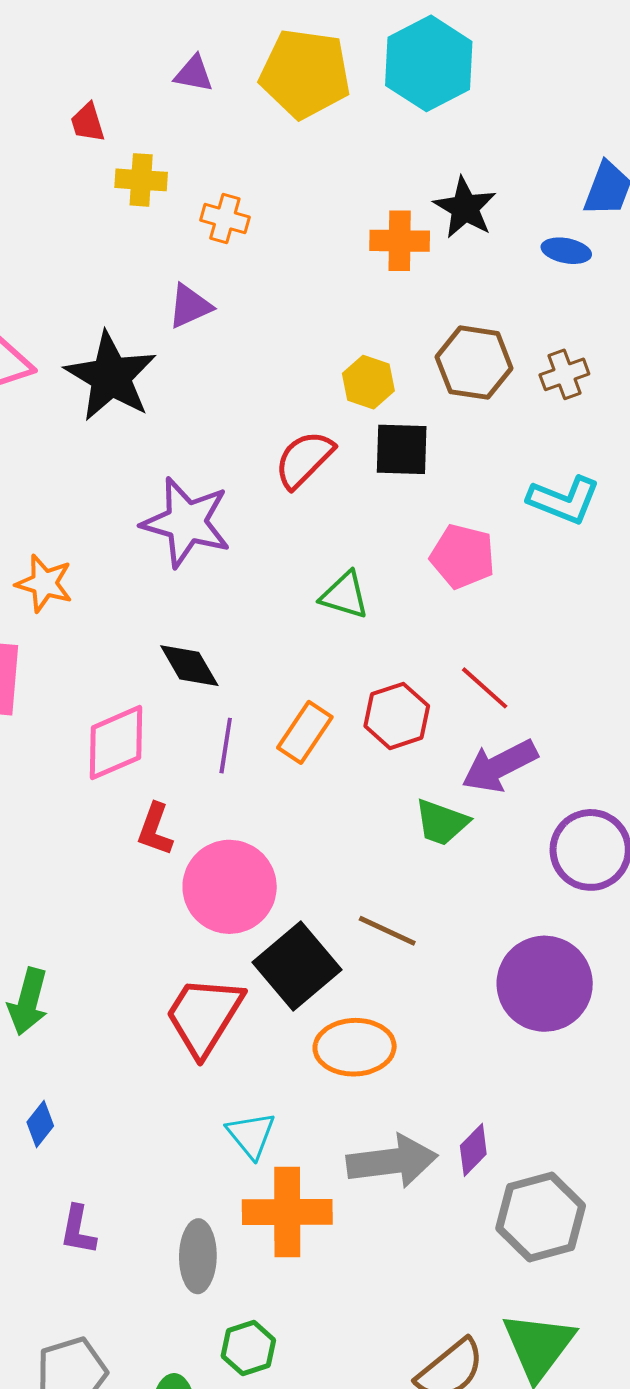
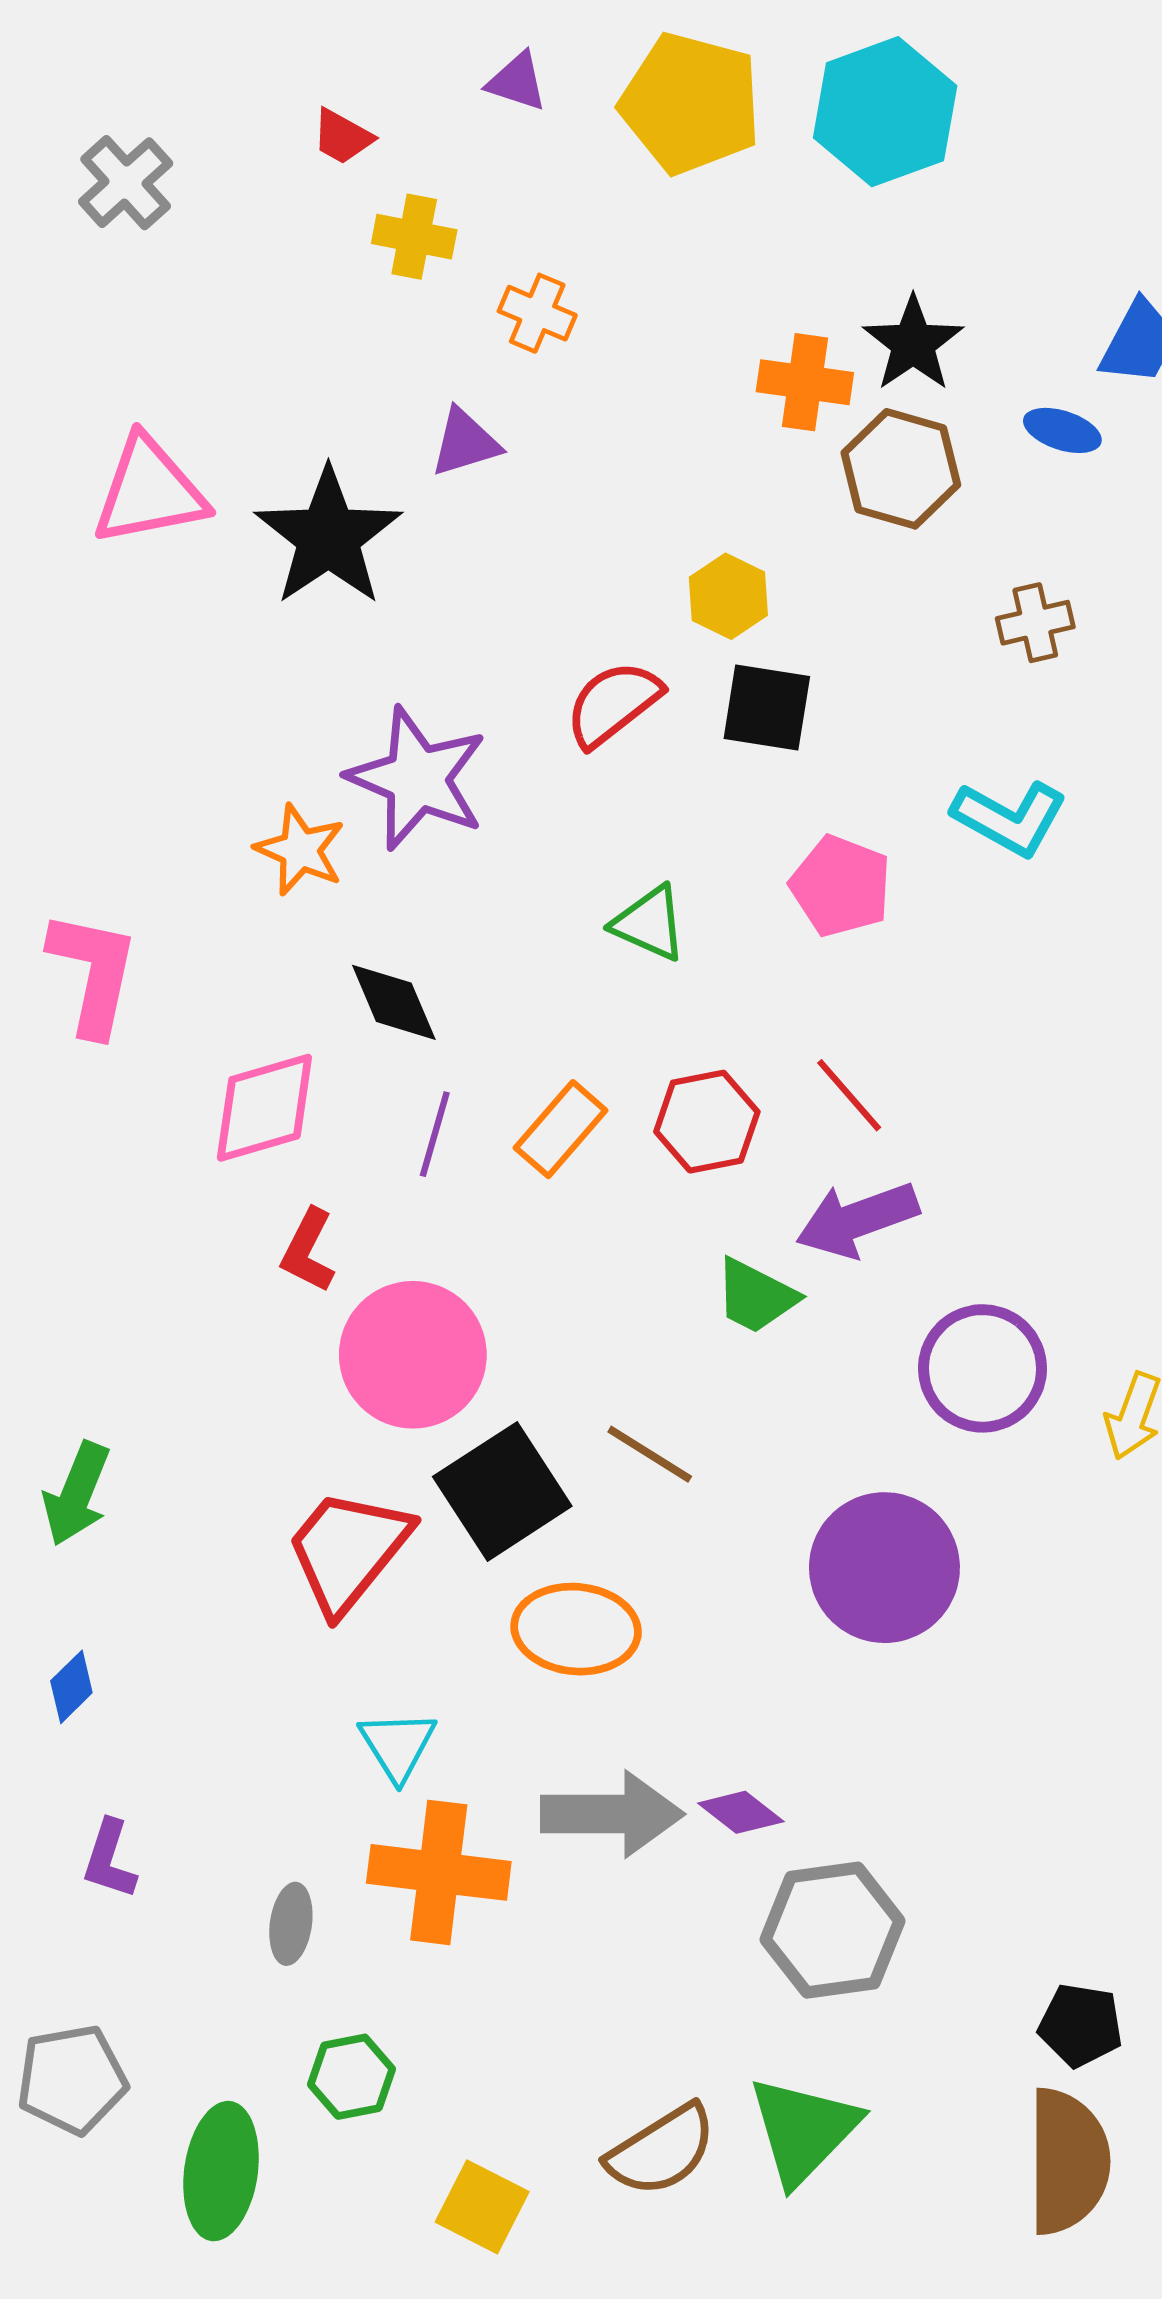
red trapezoid: (88, 123) -> (342, 137), turned -51
brown hexagon: (474, 363) -> (901, 469), moved
orange star: (44, 583) -> (300, 850), moved
purple diamond: (473, 1150) -> (741, 1812), turned 76
gray ellipse: (198, 1256) -> (291, 1924), size x0.7

